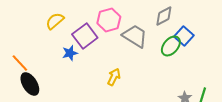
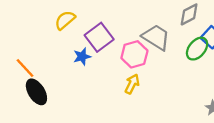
pink hexagon: (109, 20) -> (134, 54), moved

